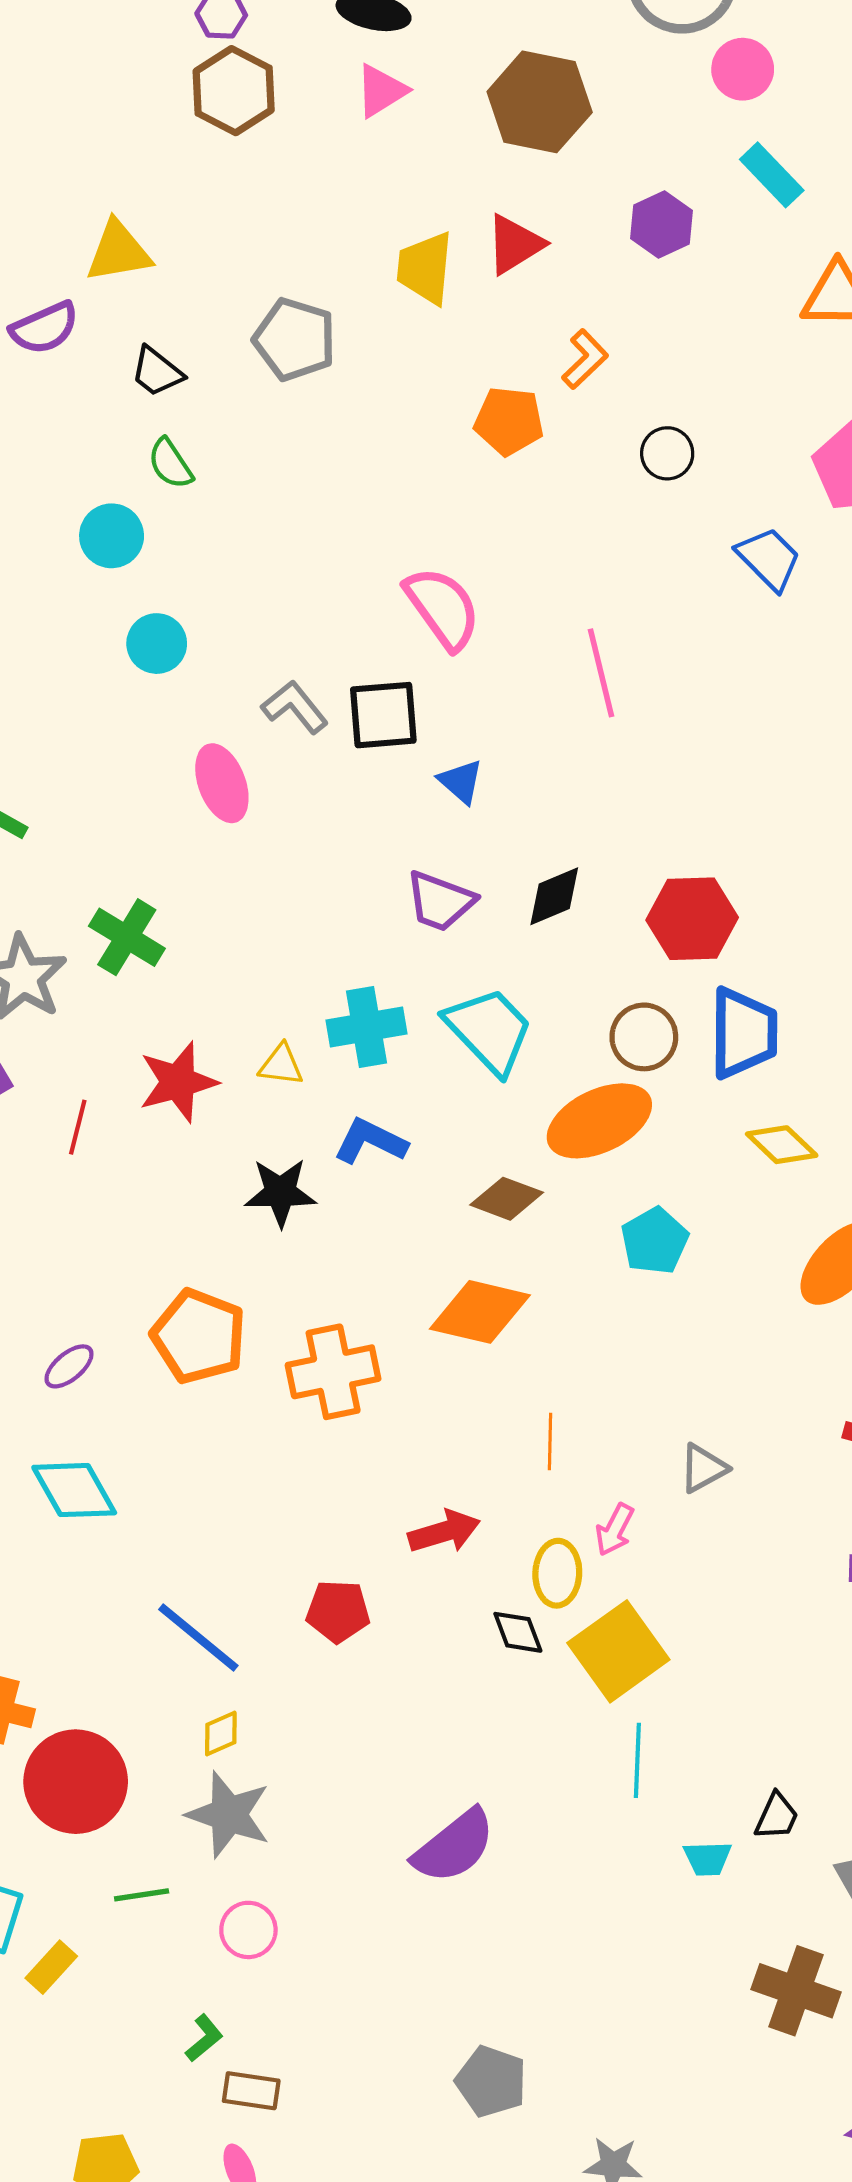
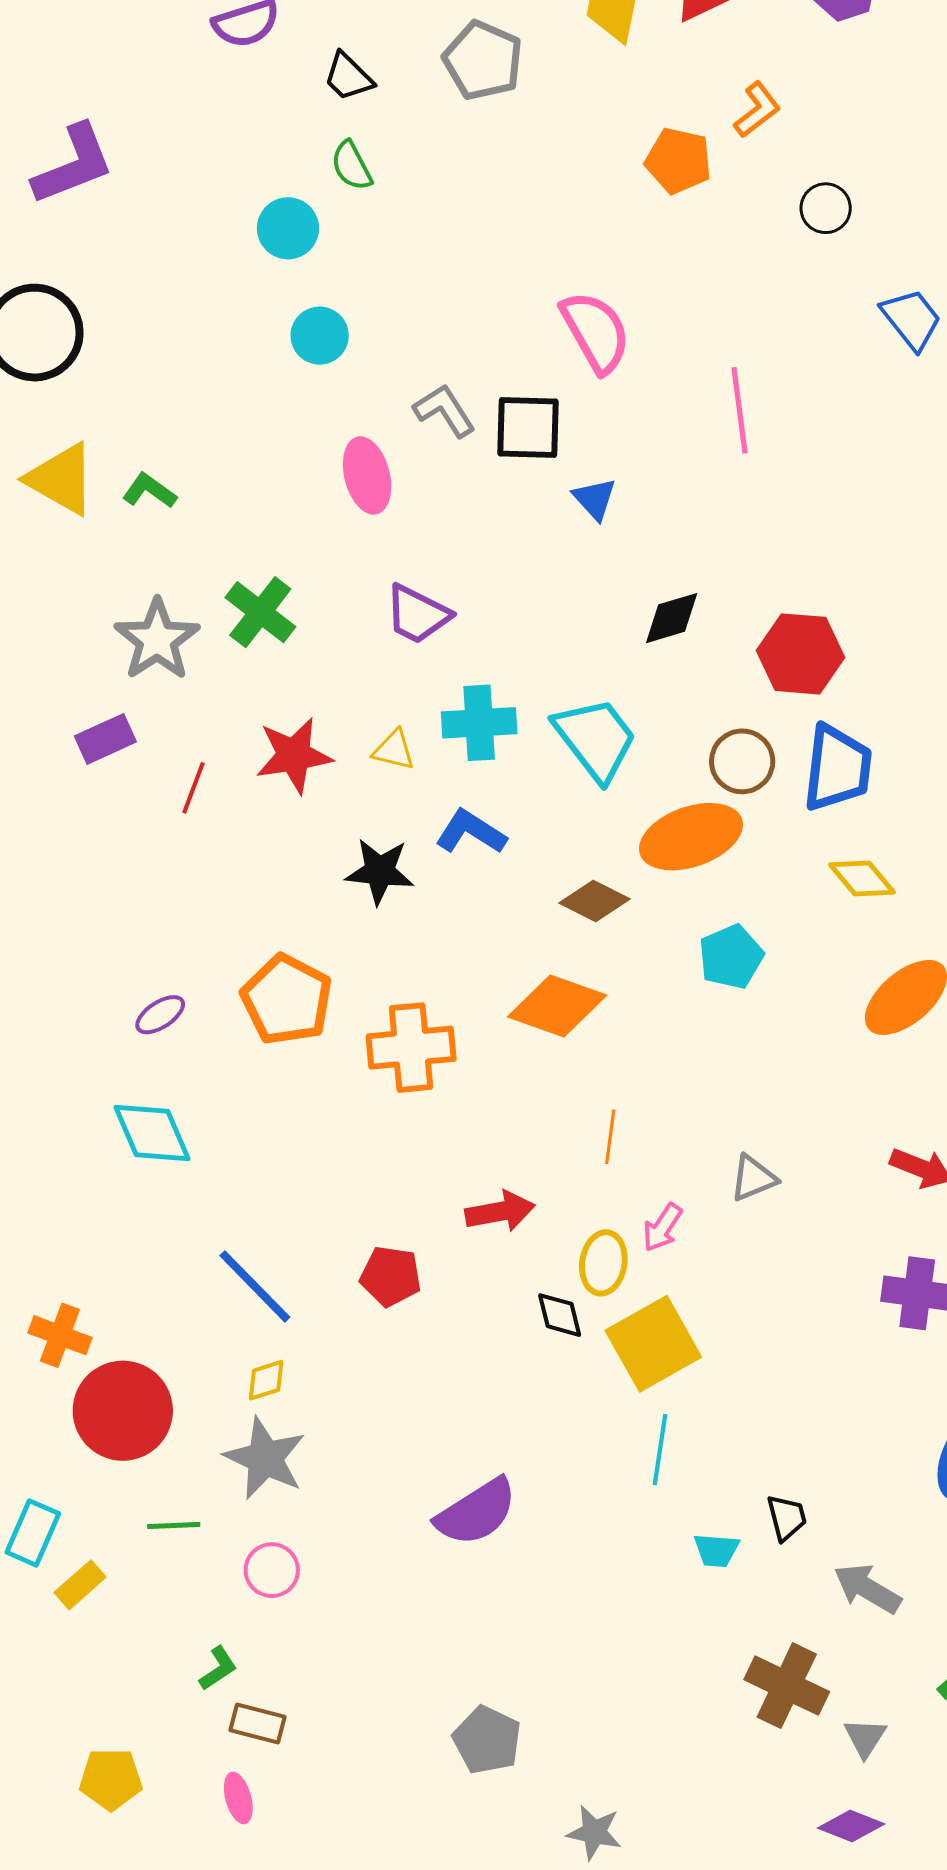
purple trapezoid: (440, 901) -> (417, 614), moved
black trapezoid: (777, 1816) -> (787, 1518), turned -45

